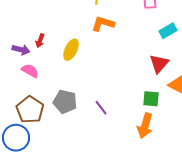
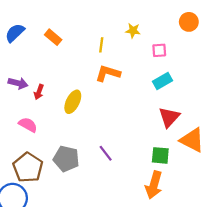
cyan rectangle: (168, 31) -> (163, 81), moved
purple arrow: (21, 50) -> (18, 83), moved
purple line: (101, 108) -> (106, 153), moved

